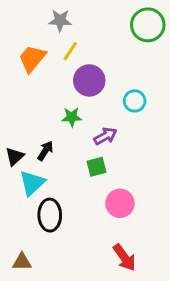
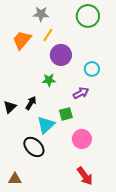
green circle: (148, 25) -> (88, 16), moved
purple arrow: (105, 136) -> (81, 93), moved
cyan triangle: (32, 183) -> (46, 125), moved
black ellipse: (50, 215) -> (34, 147), turned -45

